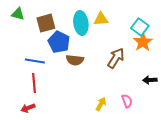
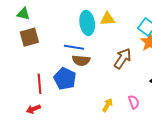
brown square: (46, 23) -> (29, 37), moved
blue pentagon: (59, 42) -> (65, 79), moved
blue line: (35, 61) -> (74, 47), moved

